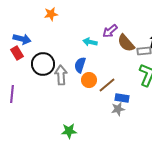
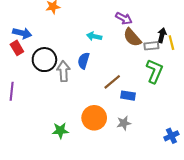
purple arrow: (110, 31) -> (124, 18), moved, turned -112
orange circle: (89, 80) -> (94, 118), moved, size x1.5
gray star: (118, 109) -> (124, 123), moved
green star: (69, 131) -> (60, 131), moved

